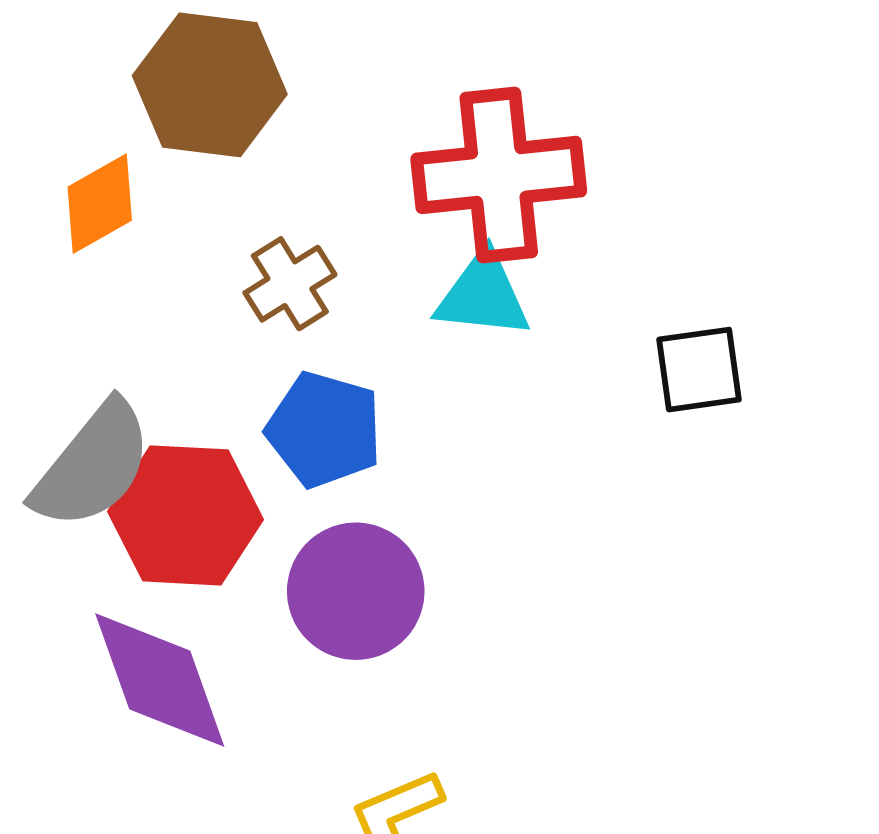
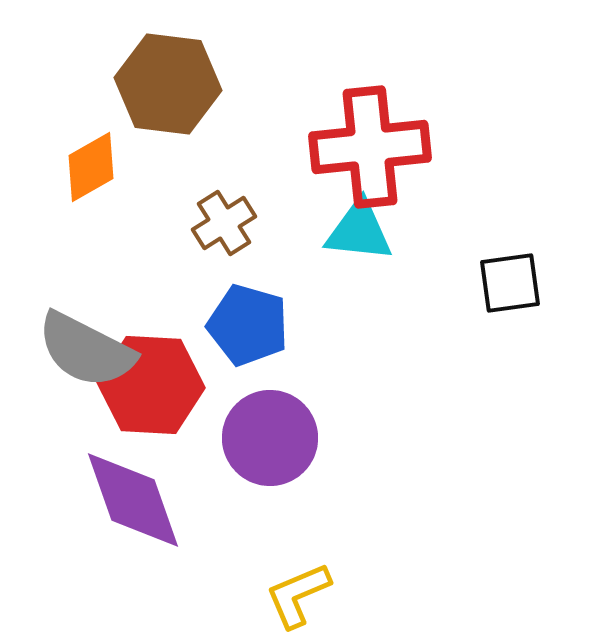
gray semicircle: (93, 465) -> (86, 350), turned 78

